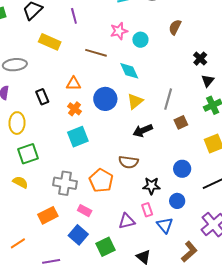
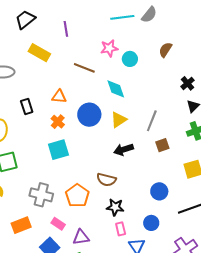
black star: (151, 186) -> (115, 207), moved
purple triangle: (127, 221) -> (81, 237), moved

